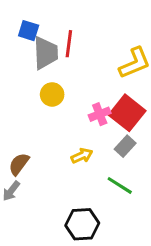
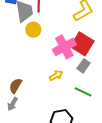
yellow circle: (52, 94) -> (33, 30), moved
pink cross: (100, 114) -> (64, 47), size x1.6

